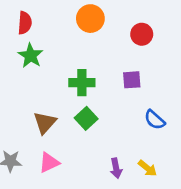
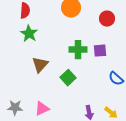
green cross: (82, 83) -> (78, 50), moved
brown triangle: (45, 123) -> (40, 65), moved

